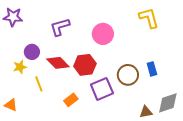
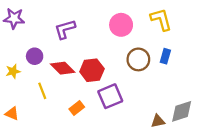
pink circle: (103, 34) -> (121, 25), moved
yellow star: (20, 67) -> (13, 71), moved
blue rectangle: (152, 69) -> (165, 56), moved, turned 32
brown circle: (128, 75) -> (138, 59), moved

